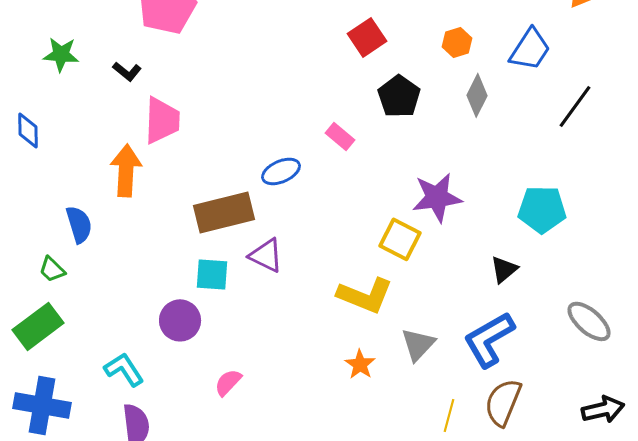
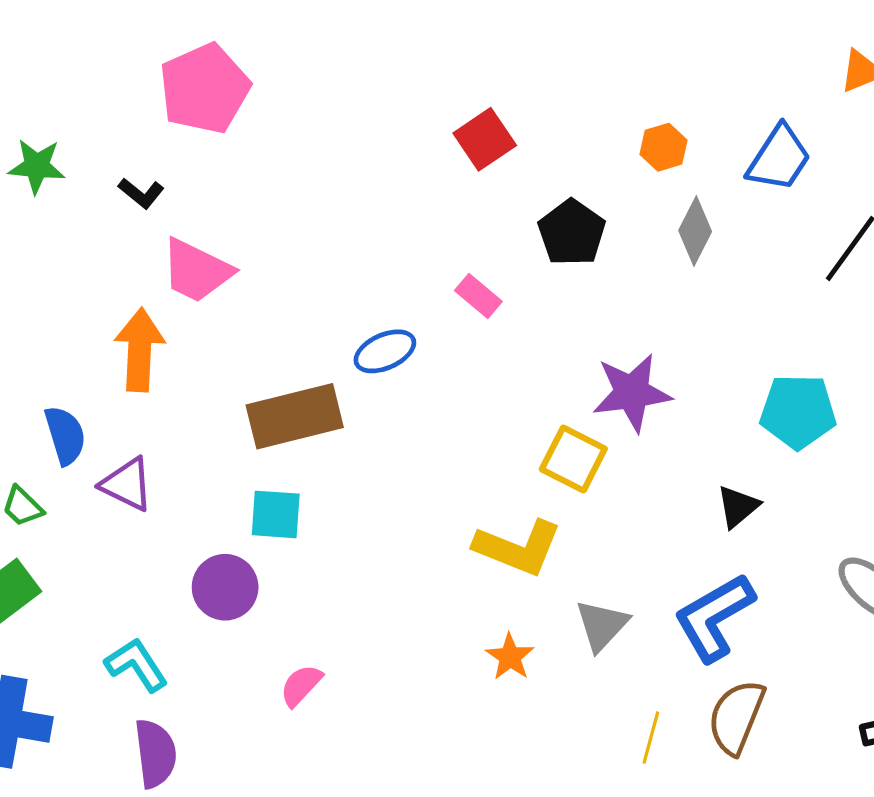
red square: (367, 37) -> (485, 139), moved
pink trapezoid: (162, 120) -> (197, 271), turned 114
purple triangle: (266, 255) -> (127, 484), moved

